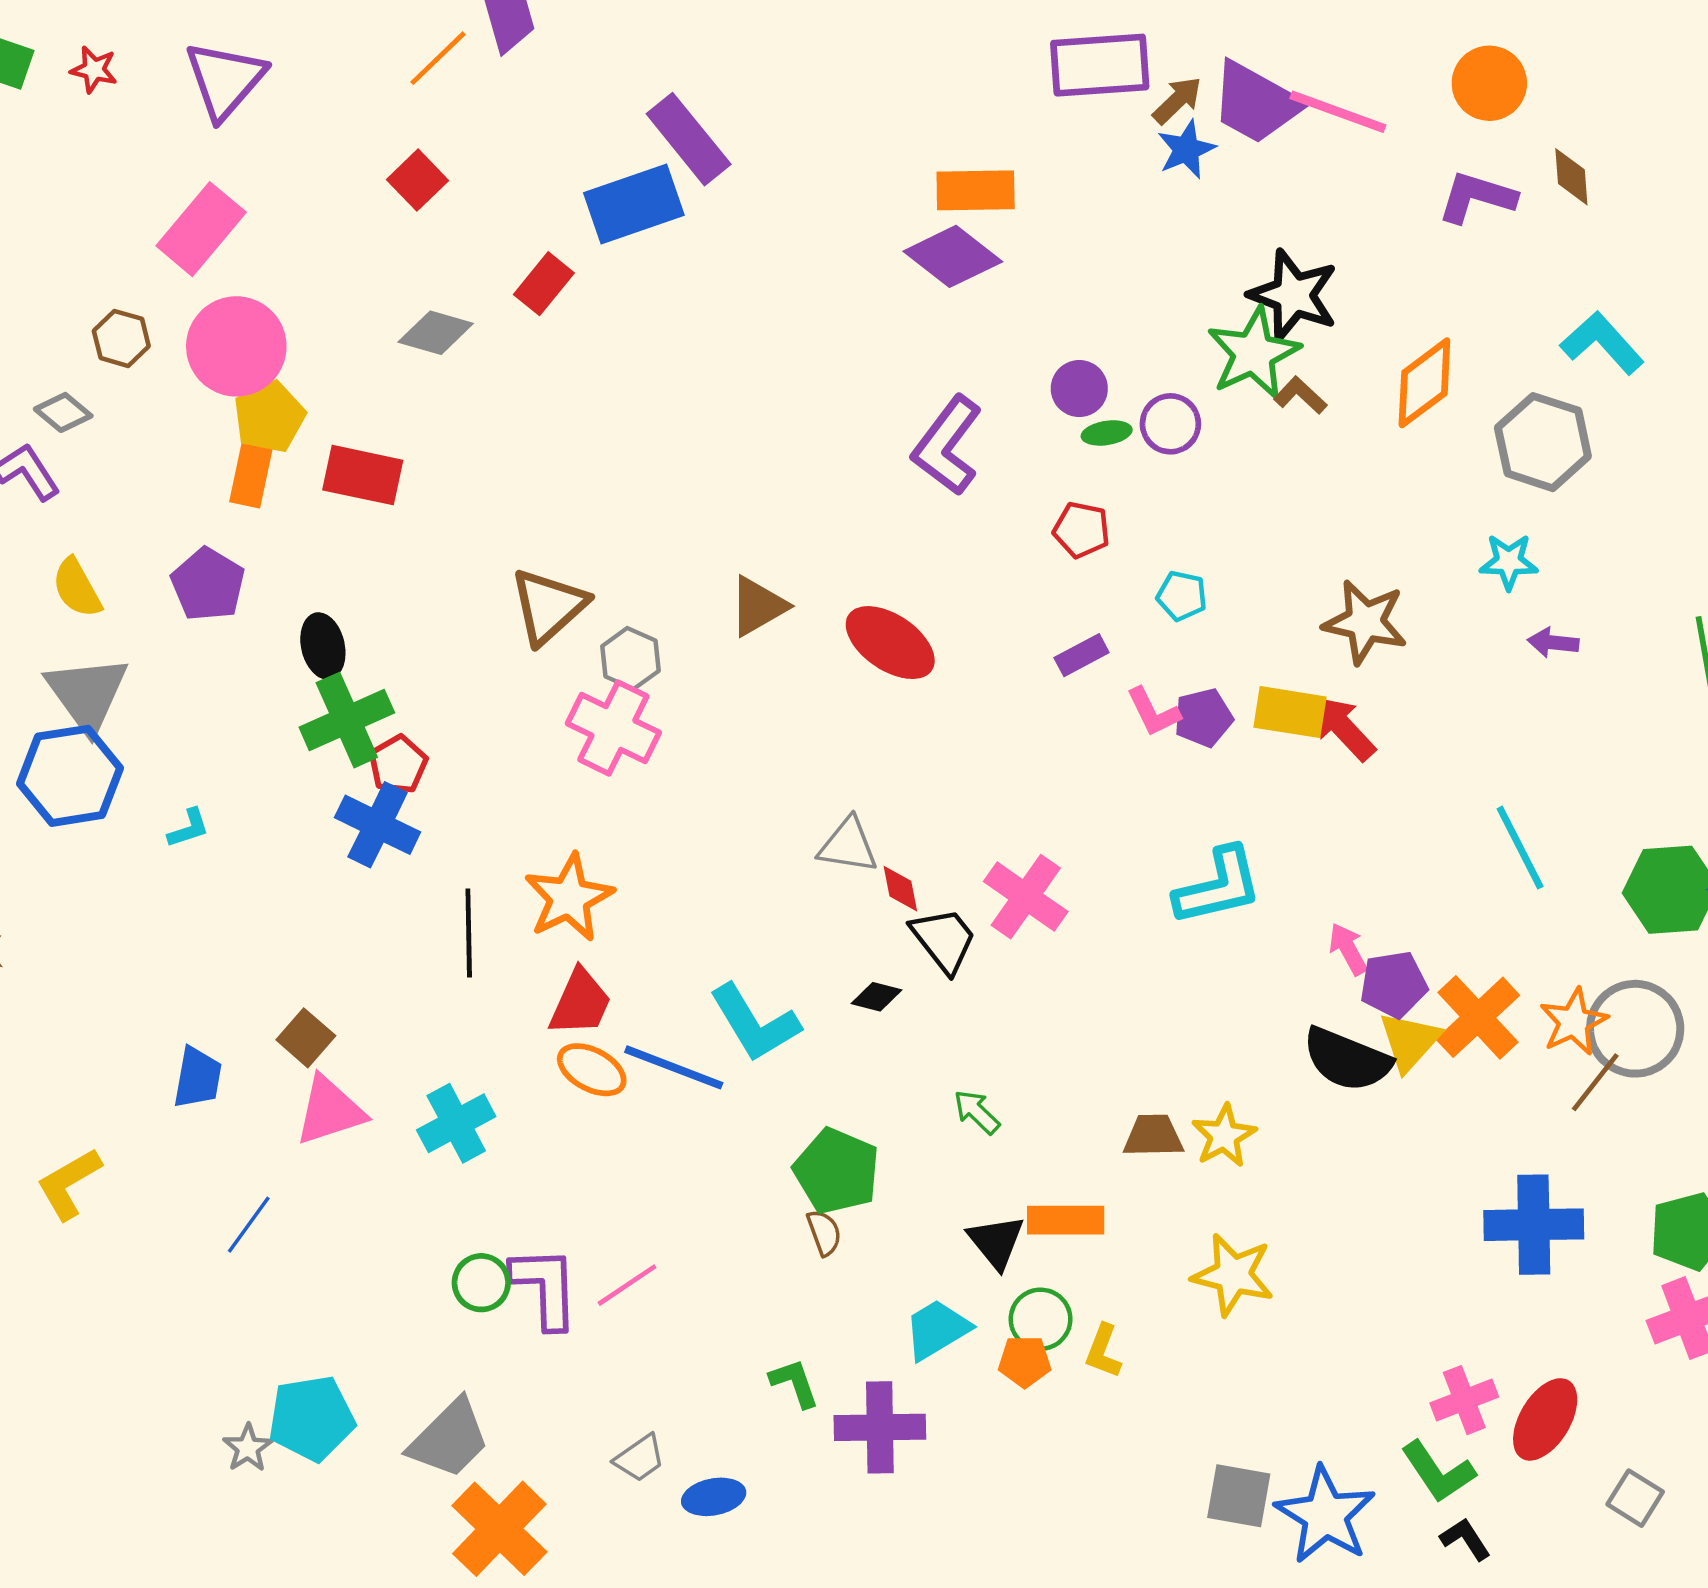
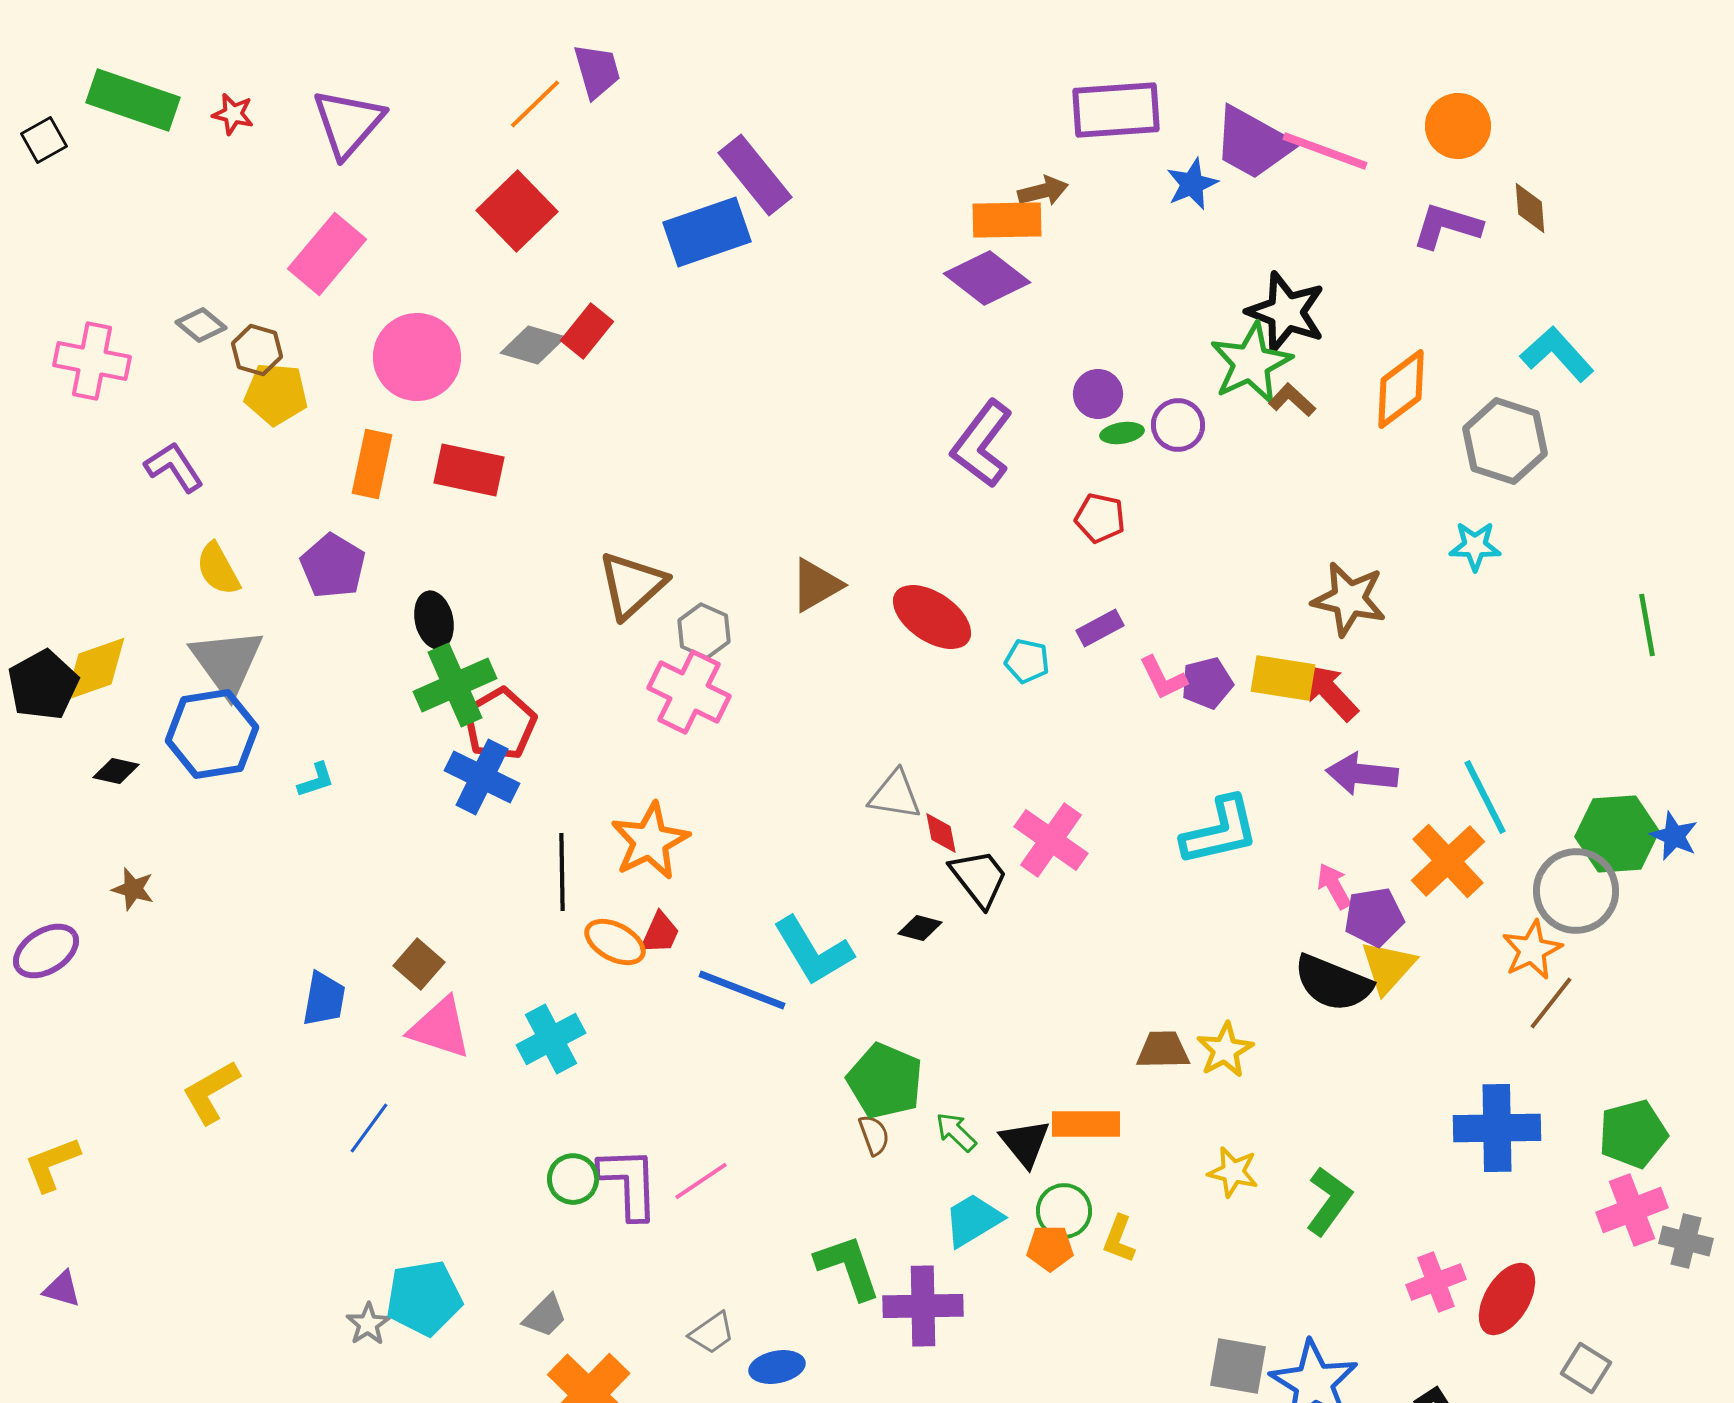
brown arrow: (1177, 100) -> (1043, 191), moved, turned 30
red square: (417, 180) -> (517, 211), size x1.5
red rectangle: (544, 284) -> (587, 331), moved
pink circle: (236, 346) -> (417, 357), moved
gray diamond: (63, 412) -> (201, 325), moved
yellow pentagon: (269, 417) -> (276, 394), moved, turned 30
cyan pentagon: (1182, 596) -> (1027, 661), moved
purple arrow: (1553, 643) -> (1362, 774), moved, size x1.6
red pentagon: (398, 764) -> (500, 724), size x1.4
red trapezoid: (580, 1003) -> (660, 933), size x0.7
orange cross: (1478, 1017) -> (1448, 861), moved
gray circle: (1635, 1029) -> (1576, 891), moved
orange ellipse: (592, 1070) -> (615, 942), moved
pink triangle: (330, 1111) -> (440, 1028), turned 36
green arrow: (977, 1112) -> (956, 1132), moved
yellow star: (1233, 1275) -> (1233, 1172), size x0.7
green L-shape: (794, 1383) -> (848, 1267), size x1.5
gray trapezoid: (449, 1439) -> (545, 1316), size x0.6
green L-shape: (1438, 1472) -> (1329, 1201), moved, turned -110

